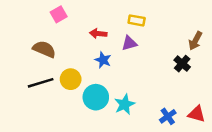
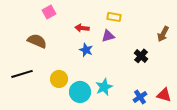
black cross: (182, 64) -> (141, 56), moved
yellow circle: (71, 79) -> (59, 79), moved
black line: (41, 83) -> (22, 74), moved
cyan circle: (96, 97) -> (80, 92), moved

